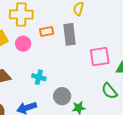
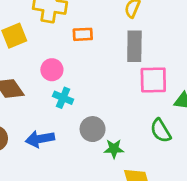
gray rectangle: (69, 34) -> (134, 46), moved
pink circle: (23, 44) -> (52, 70), moved

